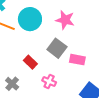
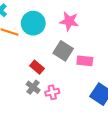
pink cross: (49, 81) -> (52, 92), moved, turned -32
gray cross: (12, 84) -> (33, 87), moved

